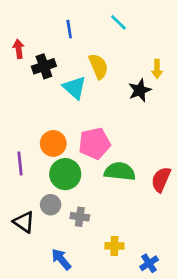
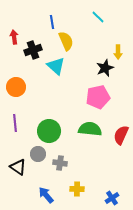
cyan line: (118, 22) -> (98, 17), moved
yellow semicircle: (98, 66) -> (66, 41), moved
orange circle: (53, 143) -> (16, 87), moved
pink pentagon: (94, 143) -> (98, 97), moved
yellow cross: (114, 246) -> (77, 189), moved

